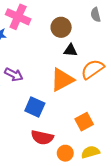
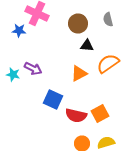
gray semicircle: (96, 15) -> (108, 20), moved
orange triangle: (62, 80) -> (79, 74), size x0.7
red semicircle: (42, 137) -> (76, 116), moved

